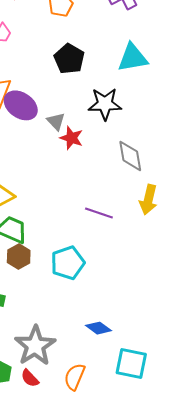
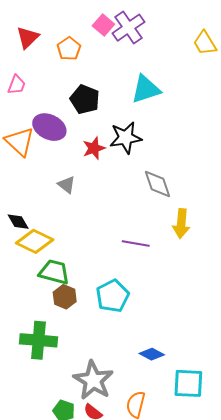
purple ellipse: (21, 105) -> (49, 127), moved
gray triangle: (56, 121) -> (66, 185), moved
red star: (71, 138) -> (94, 148), moved, turned -30

